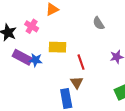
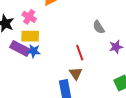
gray semicircle: (99, 23) -> (99, 27), moved
yellow rectangle: (58, 47) -> (30, 36), moved

